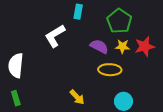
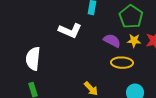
white L-shape: (55, 36) -> (70, 31), turned -125

